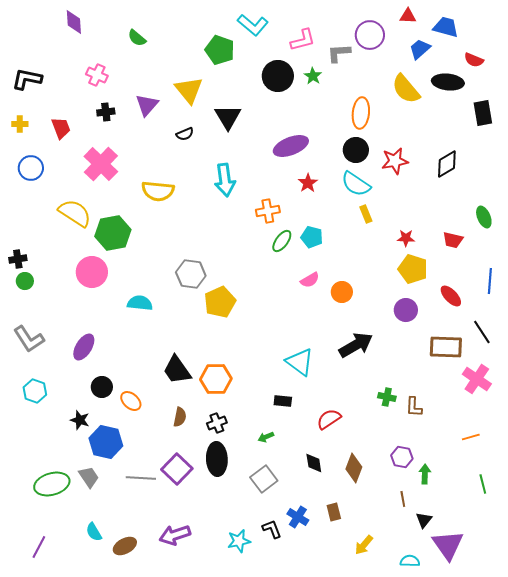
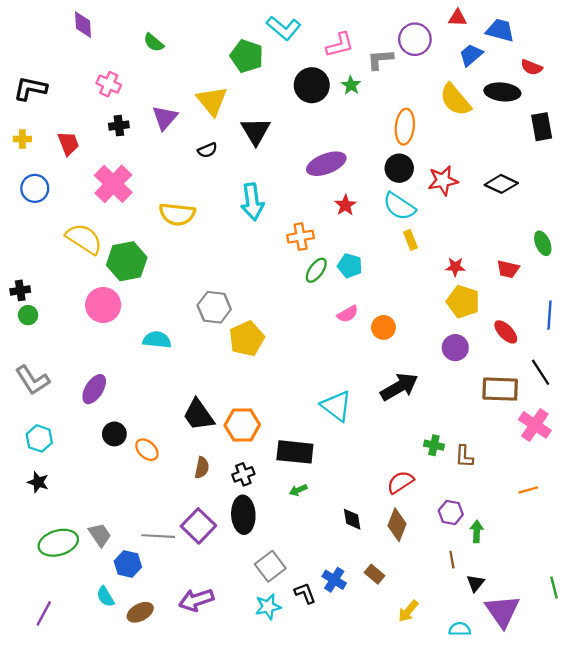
black diamond: (447, 164) -> (501, 184), turned 56
black rectangle: (283, 401) -> (295, 452), moved, size x1.8
red semicircle: (329, 419) -> (400, 482), moved
black star: (80, 420) -> (38, 482), moved
blue hexagon: (106, 442) -> (128, 564), moved, size x0.7
gray square: (264, 479) -> (270, 566), moved
green line: (483, 484) -> (554, 588), moved
brown rectangle: (334, 512) -> (375, 574), turned -36

